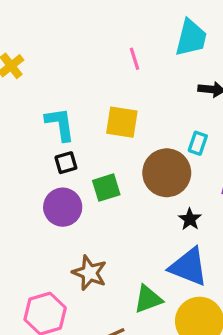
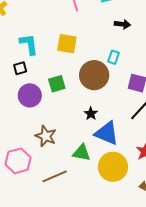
black square: (66, 163) -> (20, 68), moved
black star: (190, 219) -> (91, 114), moved
green triangle: (148, 299) -> (81, 153), turned 30

